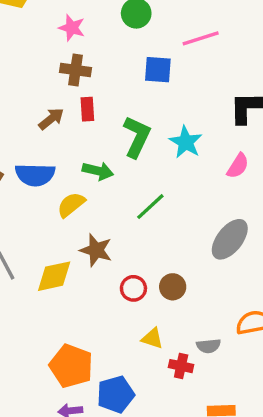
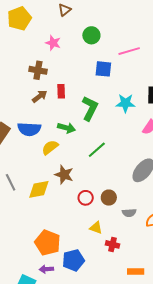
brown cross: (76, 70) -> (38, 70), moved
cyan star: (186, 142) -> (125, 103), moved, turned -30
gray semicircle: (208, 346) -> (129, 213), moved

